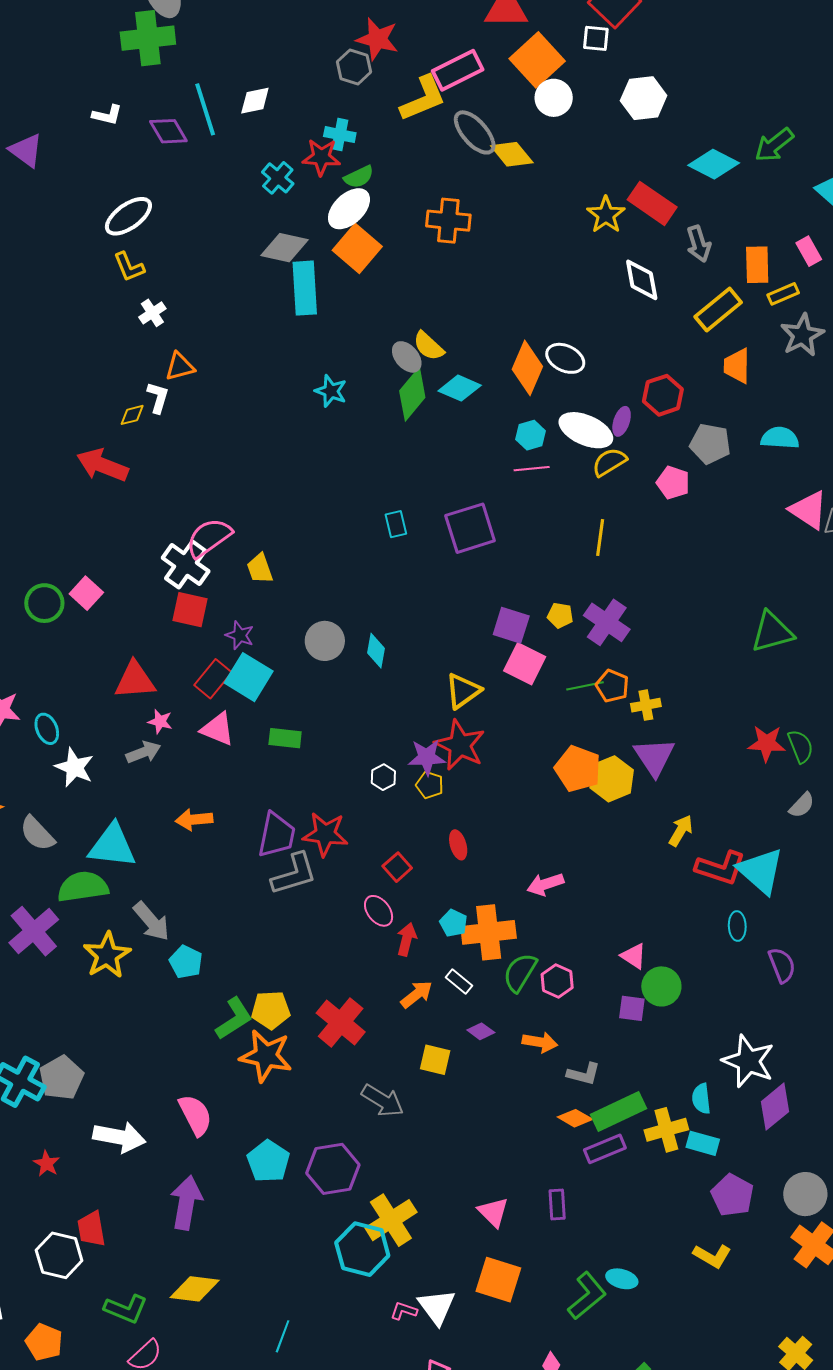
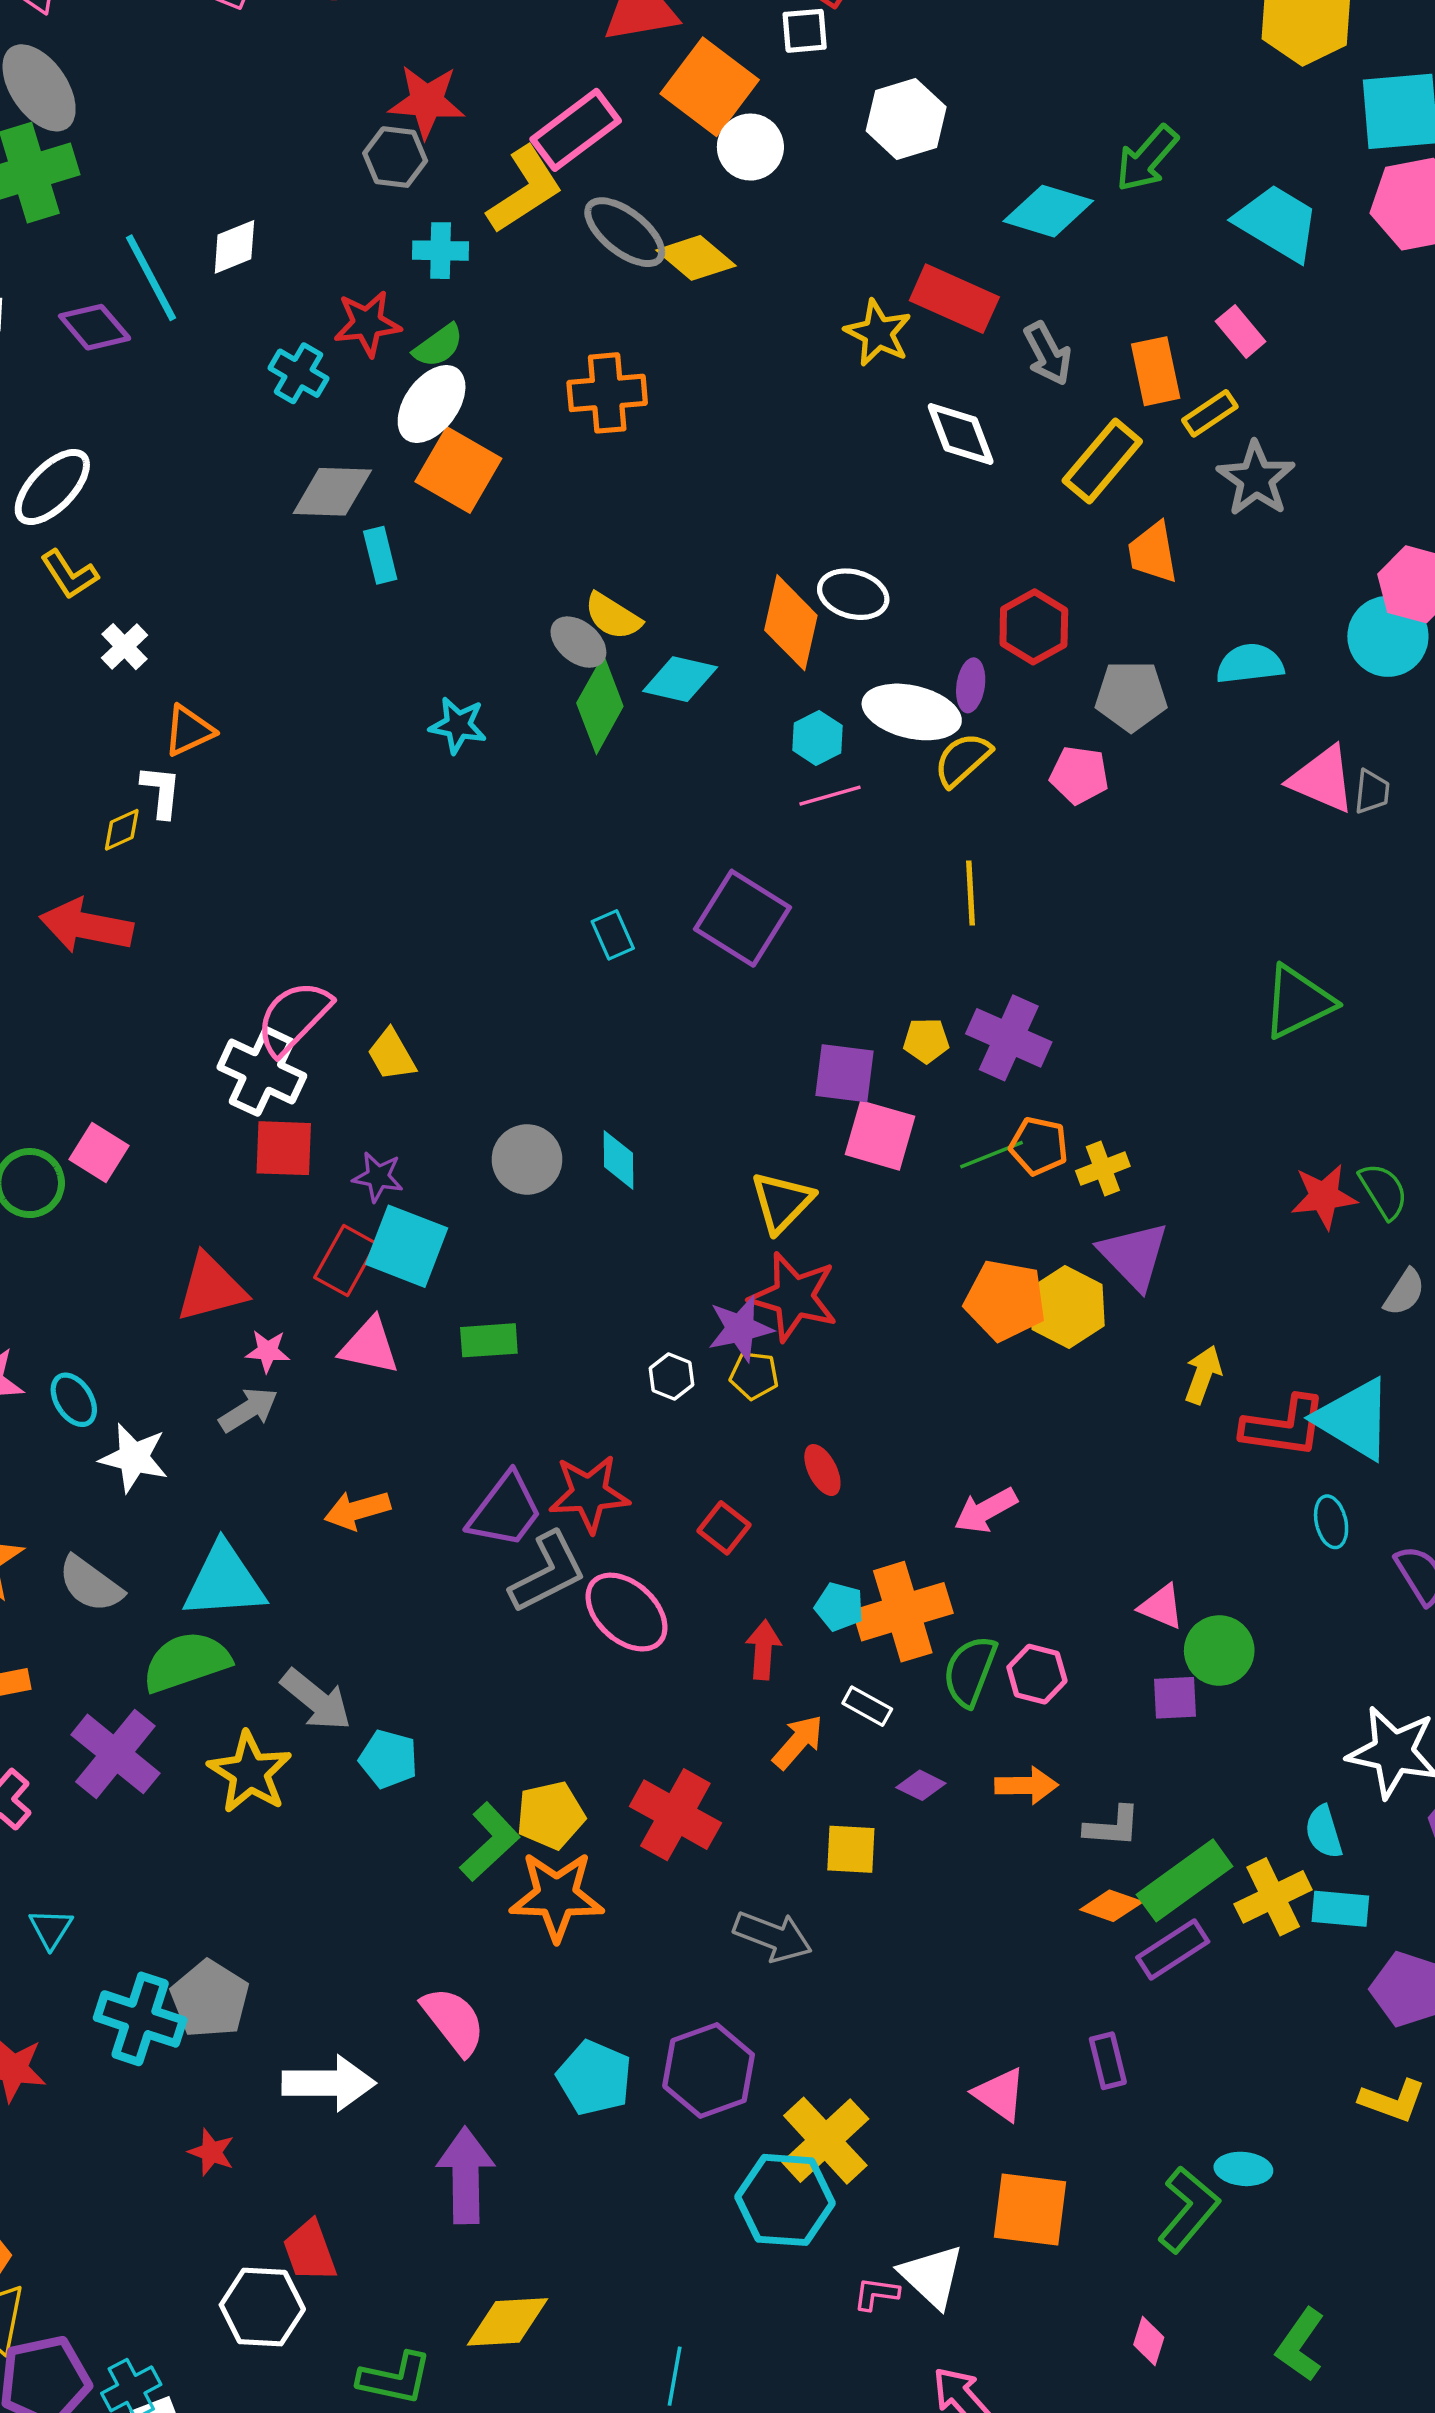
cyan cross: (340, 135) -> (441, 251), moved
cyan rectangle: (305, 288) -> (380, 555), size x0.6
purple square: (470, 528) -> (743, 918), turned -30
purple trapezoid: (277, 835) -> (505, 1510), turned 36
pink ellipse: (379, 911) -> (626, 1612), moved, size x1.5

